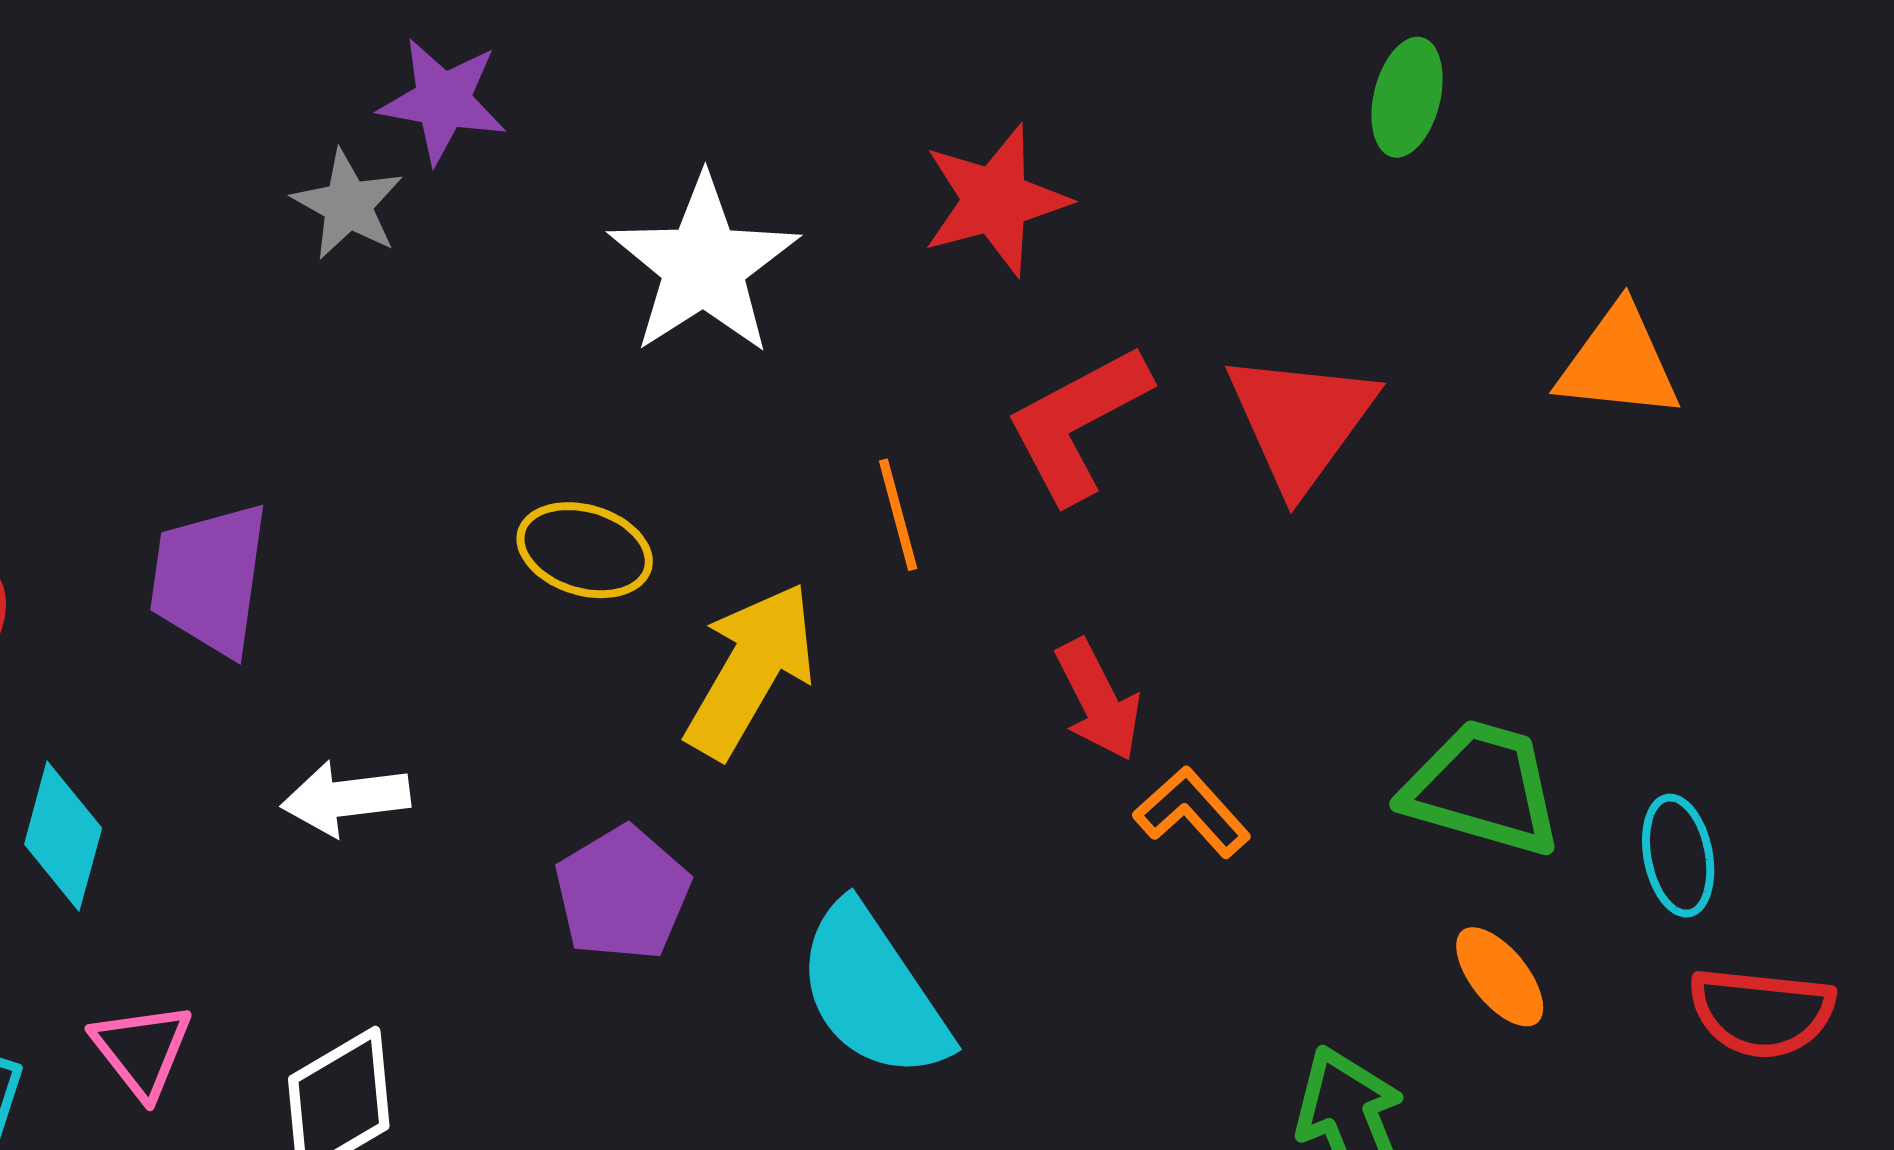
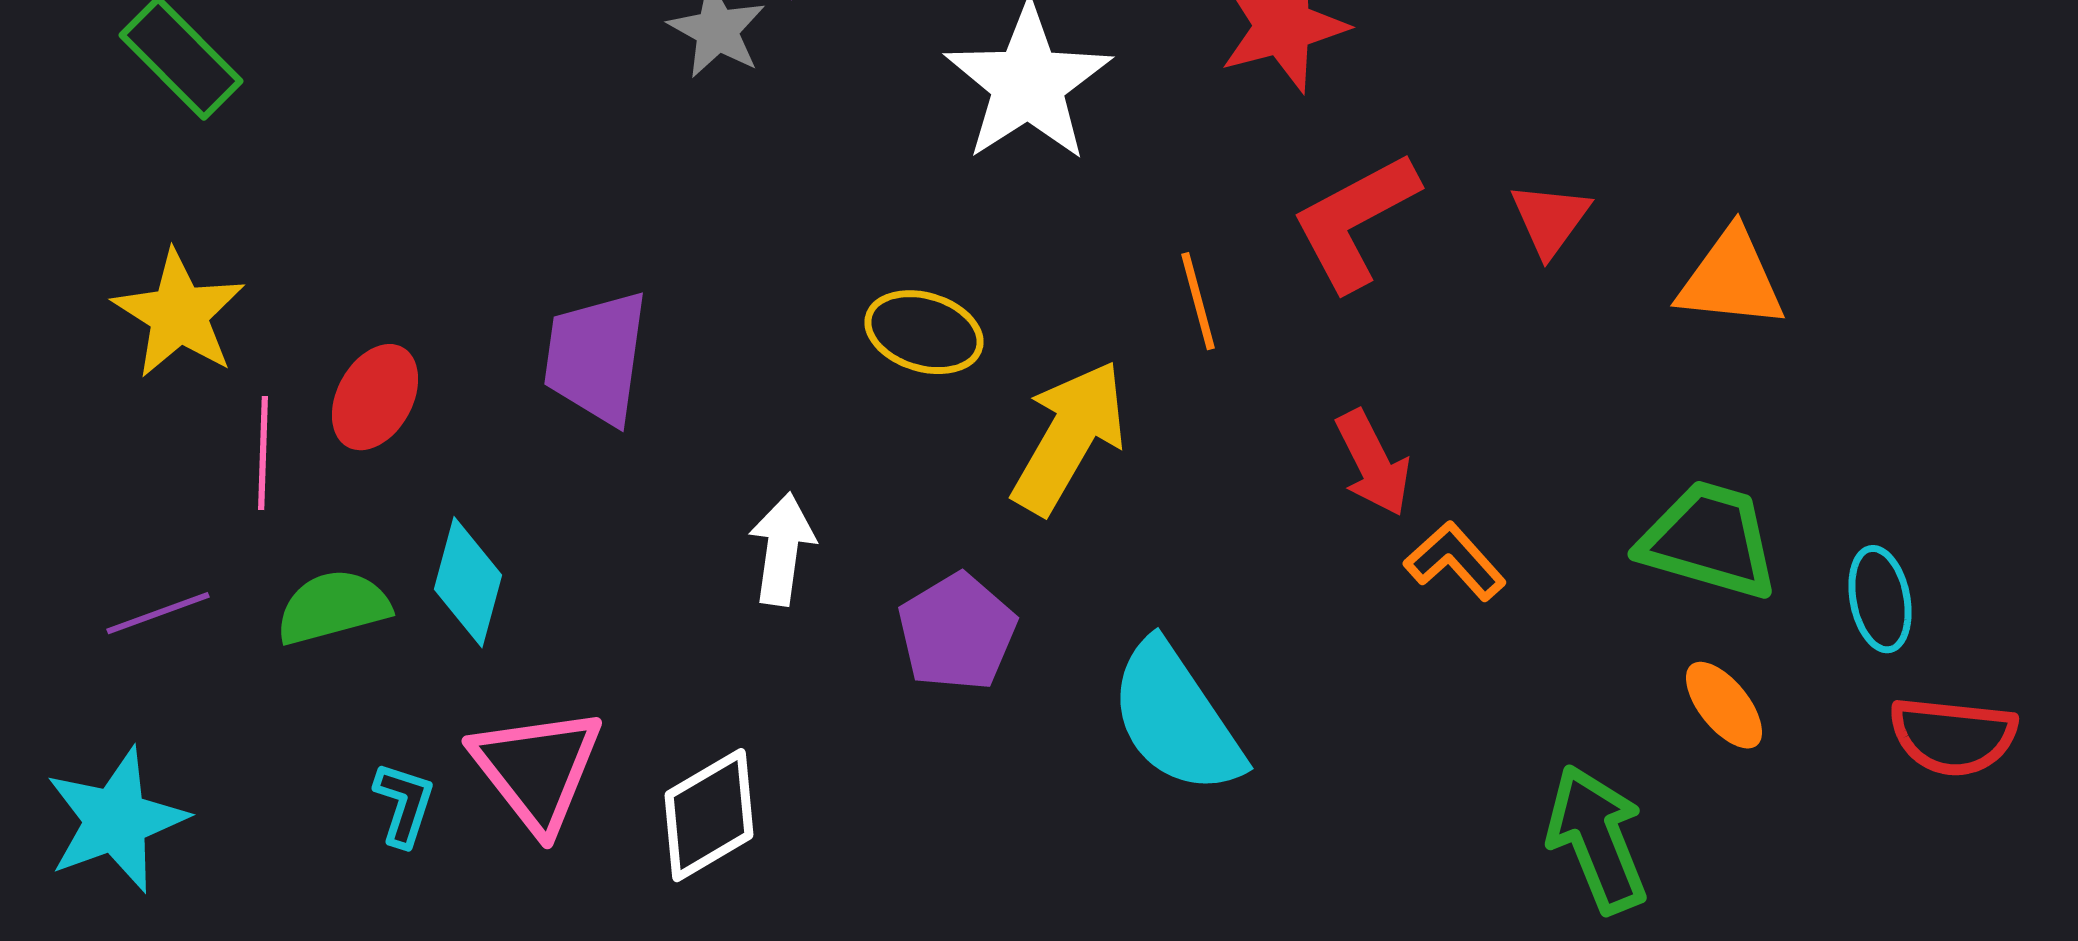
orange triangle: (1619, 363) -> (1731, 279), moved
red triangle: (1301, 421) -> (1550, 219), size x0.6
white arrow: (346, 798) -> (782, 549), moved, turned 105
pink triangle: (142, 1050) -> (537, 769), size x1.5

